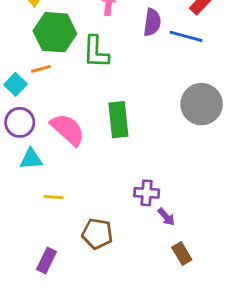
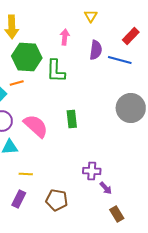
green rectangle: (118, 120) -> (72, 119), size x0.7
purple rectangle: (47, 260) -> (19, 199), moved

